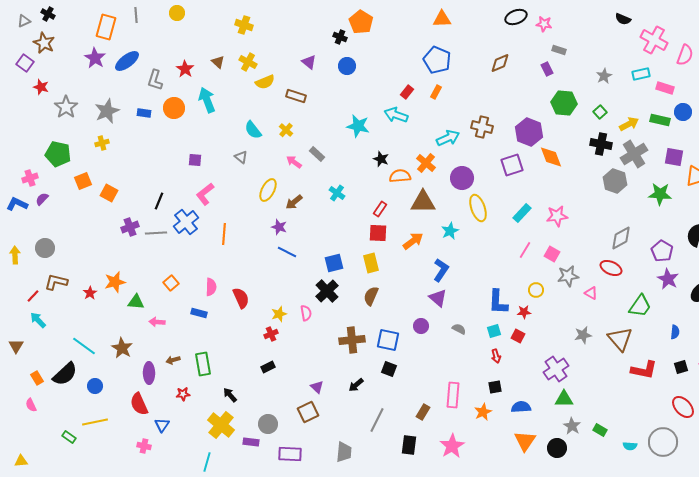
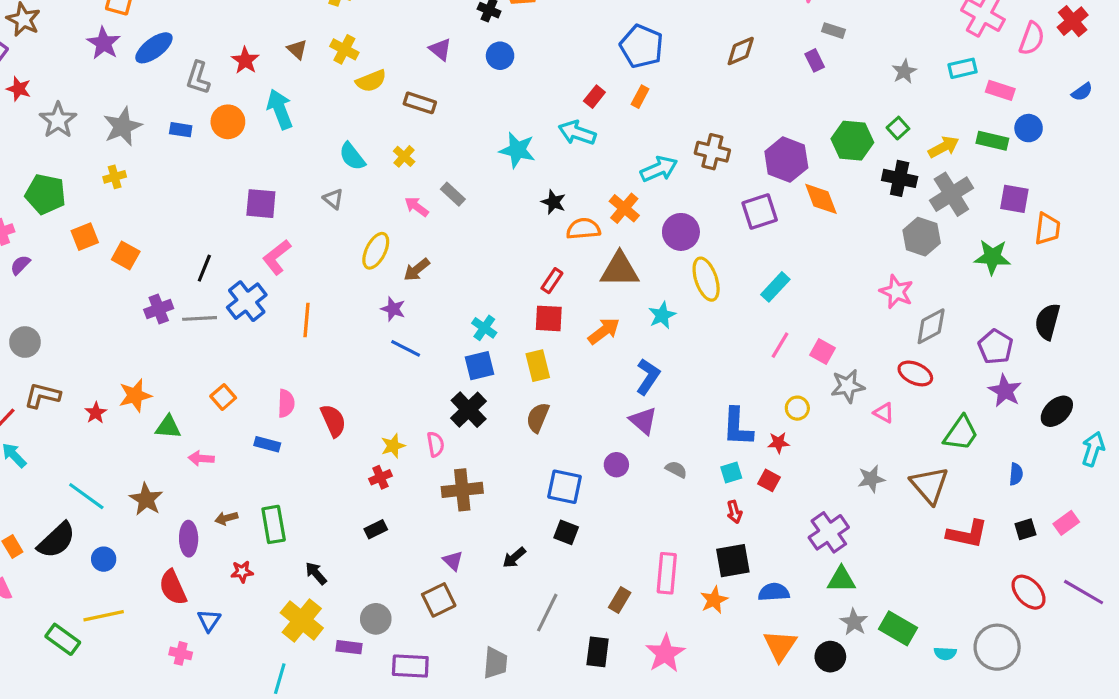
green hexagon: (564, 103) -> (852, 141), moved
purple square: (195, 160) -> (261, 204), size x1.5
cyan cross: (337, 193) -> (484, 328), moved
pink star: (557, 216) -> (896, 292), moved, turned 30
brown cross: (352, 340) -> (462, 490), moved
black square: (495, 387) -> (733, 561), size x1.6
green rectangle: (600, 430) -> (898, 628), size x1.6
green rectangle: (69, 437) -> (63, 639), size x1.5

